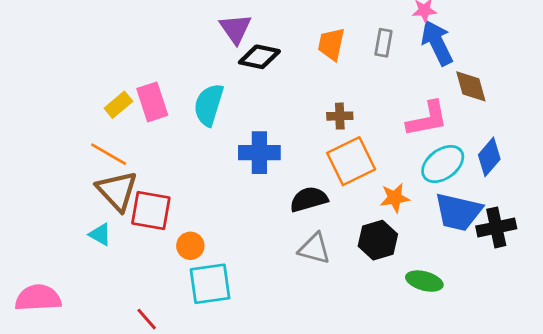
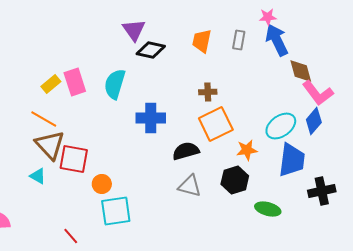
pink L-shape: (427, 119) -> (318, 93), moved, turned 64
blue trapezoid: (458, 212) -> (292, 160), turned -96
black cross: (496, 227) -> (322, 191), moved

